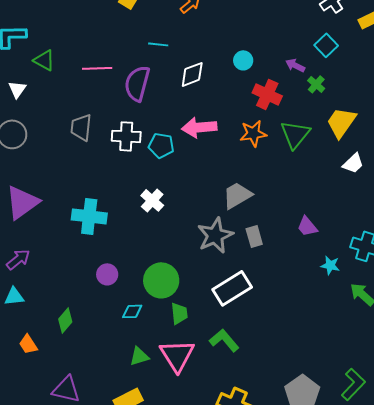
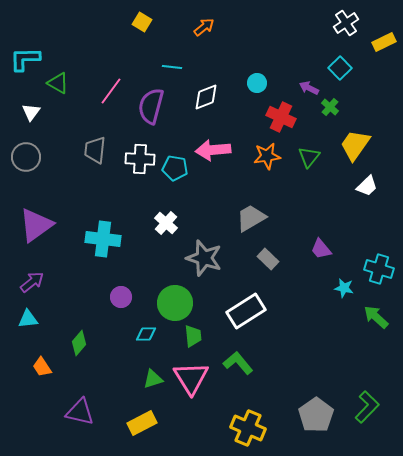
pink line: (97, 68) -> (111, 91), turned -52
green triangle: (295, 134) -> (309, 157), size x0.7
gray star: (215, 235) -> (204, 258), moved, turned -30
gray rectangle: (254, 236) -> (268, 259), turned -30

